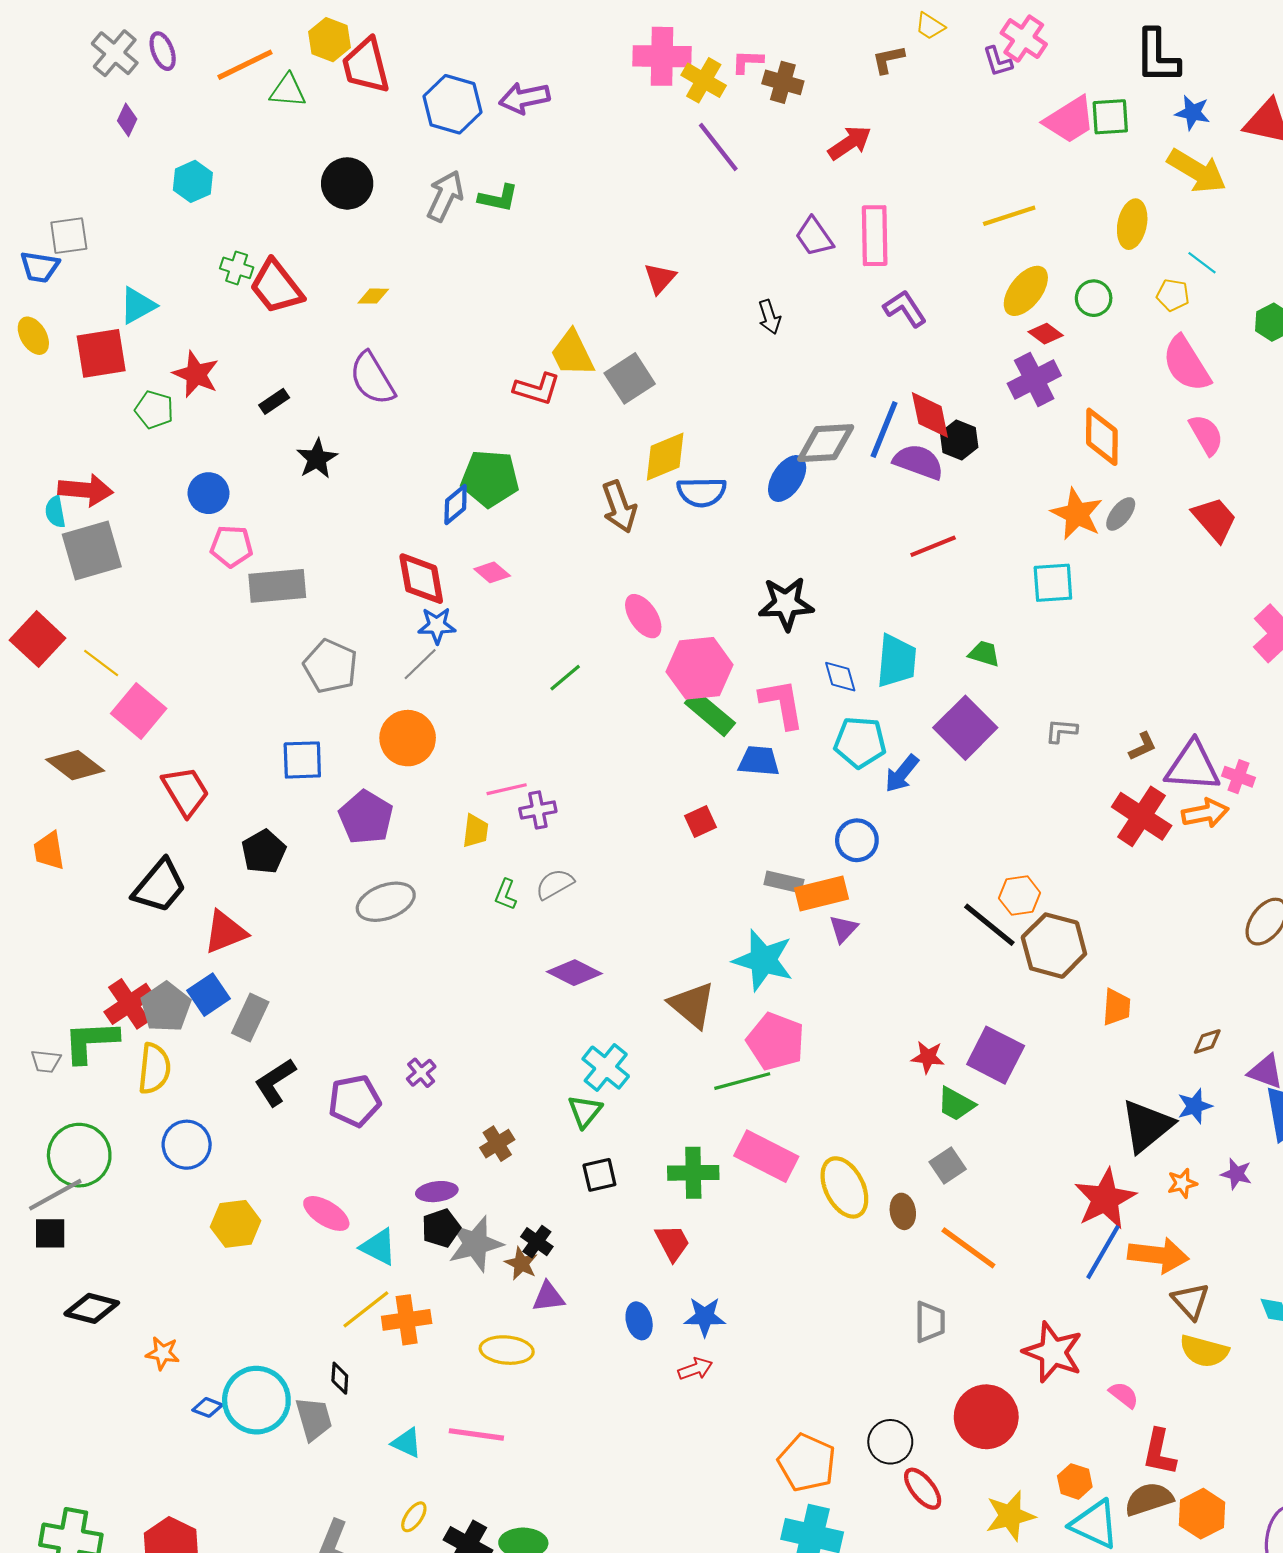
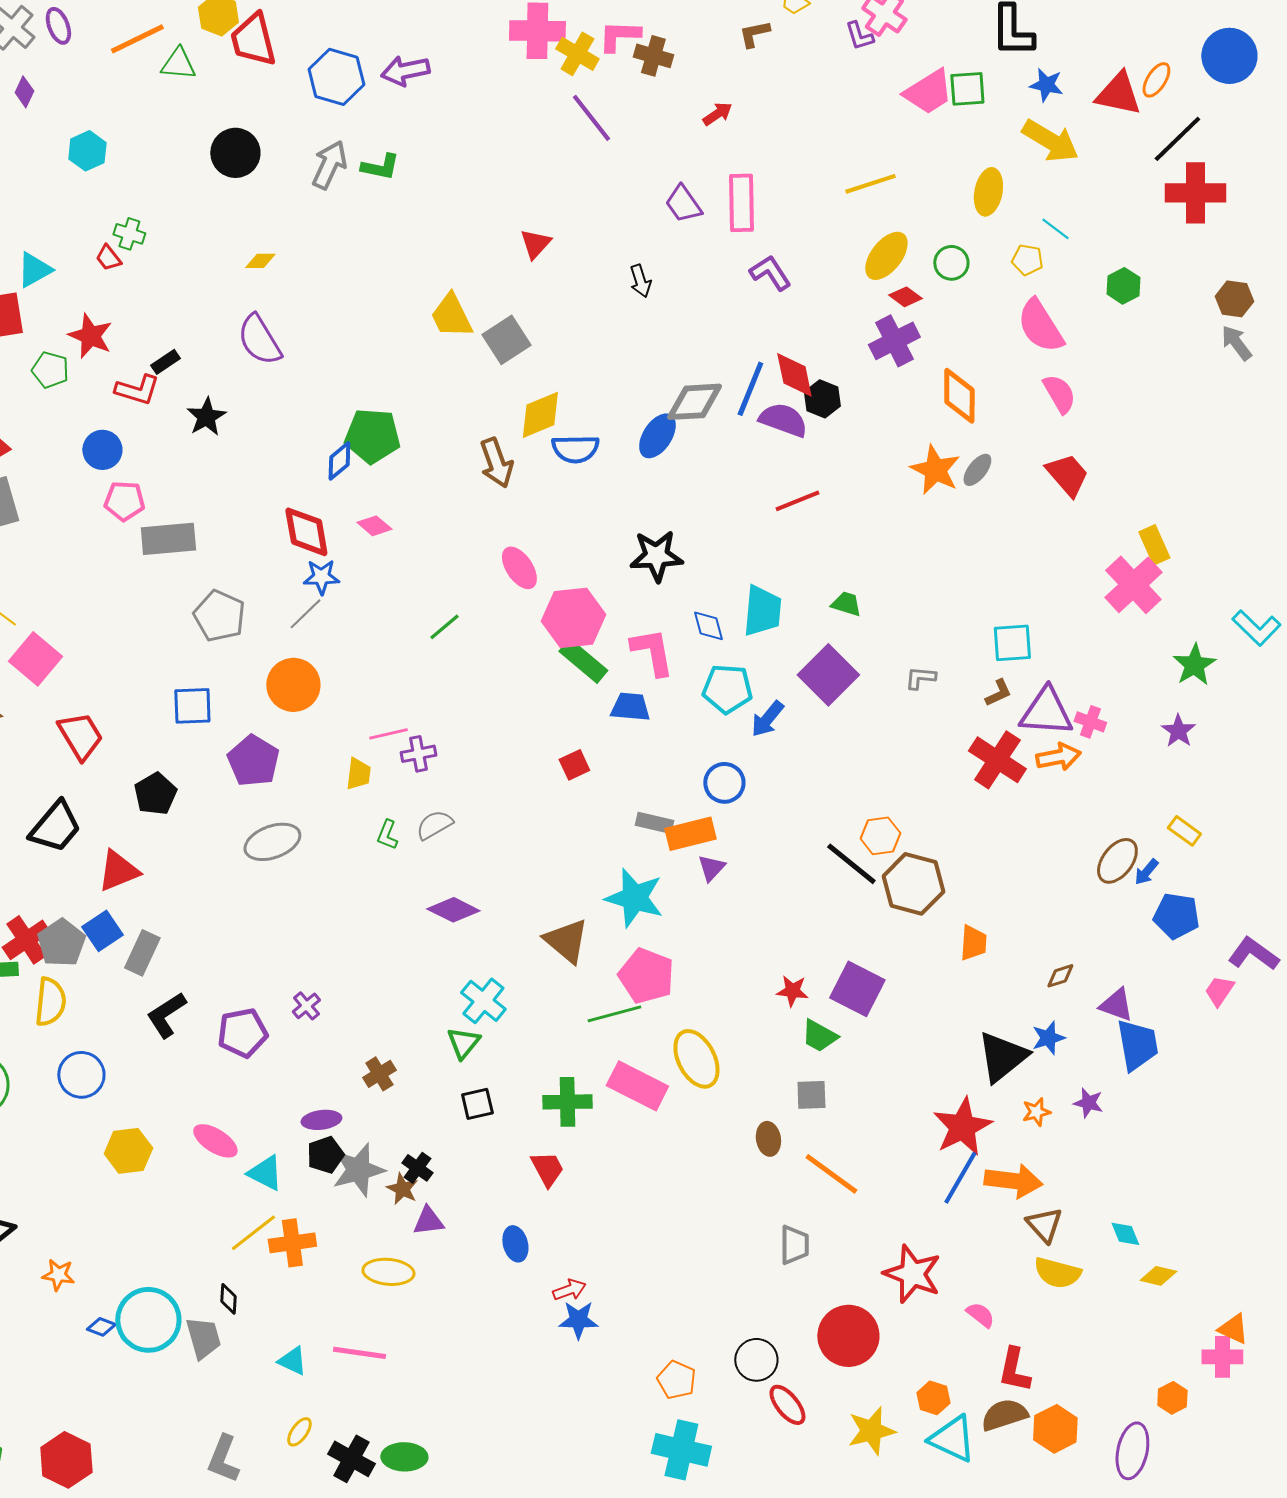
pink L-shape: (747, 62) -> (619, 36), size x1.4
red arrow: (850, 143) -> (717, 114), size x0.7
red trapezoid: (276, 287) -> (108, 258), moved, size x0.5
red L-shape: (537, 389) -> (137, 390), moved
cyan square: (1053, 583) -> (1012, 643), moved
gray square: (948, 1166) -> (811, 1095), turned 32
yellow ellipse: (844, 1187) -> (696, 1059), moved
blue star: (705, 1317) -> (578, 1320), moved
orange pentagon: (807, 1463) -> (676, 1380), size x0.7

